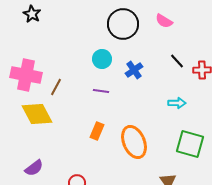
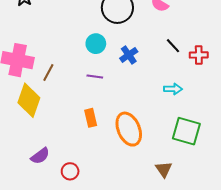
yellow diamond: (37, 114) -> (29, 100), turned 48
orange rectangle: (97, 131) -> (91, 118), turned -36
purple semicircle: (34, 168) -> (40, 156), moved

